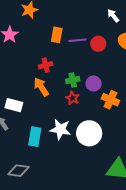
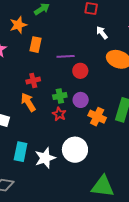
orange rectangle: (57, 35) -> (36, 45), moved
red circle: (98, 44) -> (80, 71), moved
white star: (60, 129) -> (45, 158), moved, turned -30

